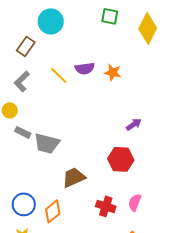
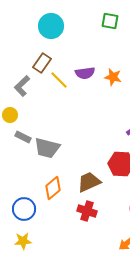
brown rectangle: (26, 46) -> (42, 63), moved
brown trapezoid: (74, 177) -> (89, 182), moved
red cross: (106, 206) -> (87, 211), moved
orange diamond: (53, 211) -> (53, 188), moved

